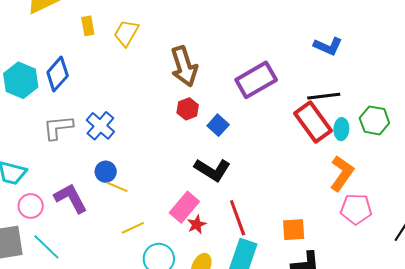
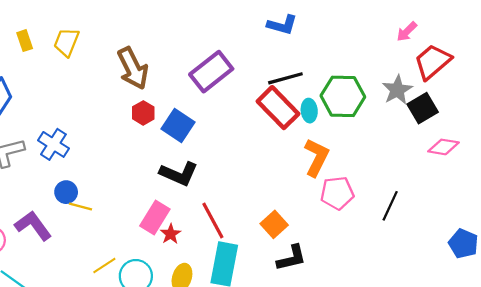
green hexagon: (374, 120) -> (343, 96), size x1.4
blue square: (218, 125) -> (178, 125), size x1.4
yellow line: (133, 228) -> (104, 266), moved
orange square: (294, 230) -> (274, 224), turned -30

